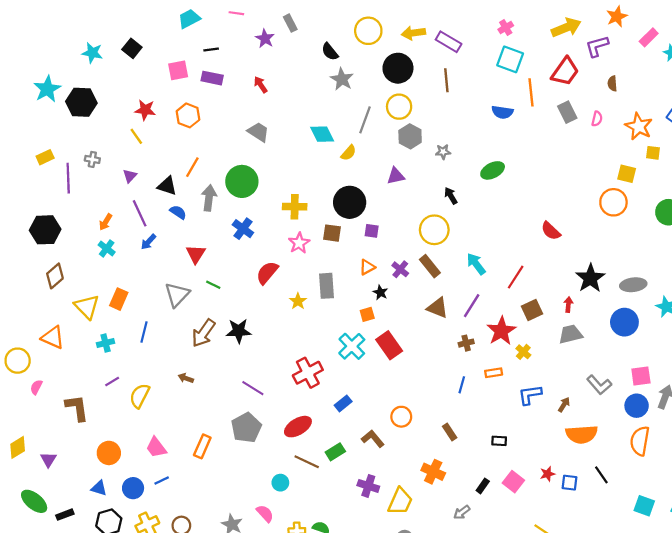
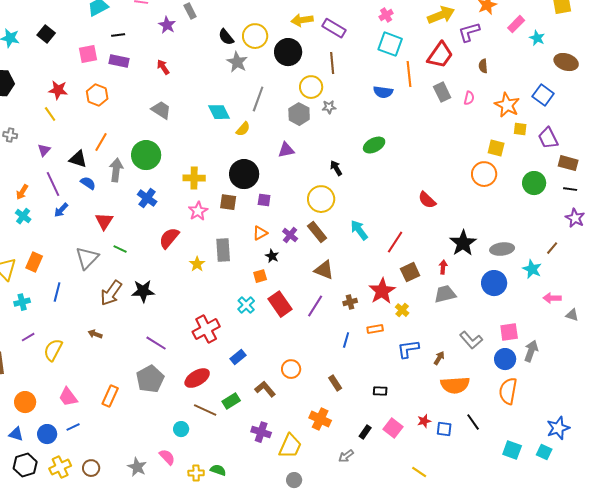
yellow circle: (368, 31) -> (255, 36), moved
yellow circle: (399, 107) -> (311, 87), moved
gray star: (443, 152) -> (329, 107), moved
purple line: (472, 306) -> (315, 306), moved
cyan cross: (352, 346) -> (246, 305), size x0.7

